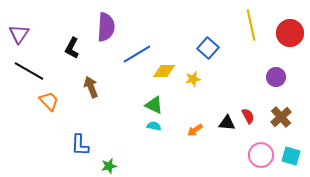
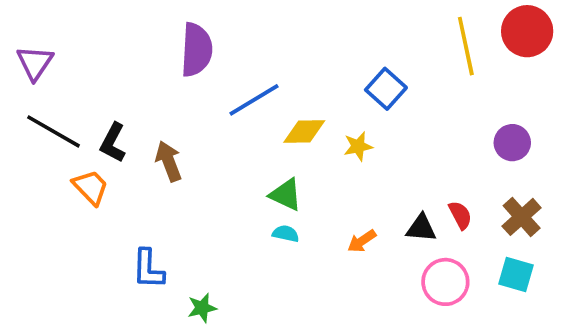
red circle: (290, 33) -> (527, 31), moved
black L-shape: (72, 48) -> (113, 143), moved
pink circle: (261, 155) -> (445, 282), moved
cyan square: (291, 156) -> (516, 275), moved

